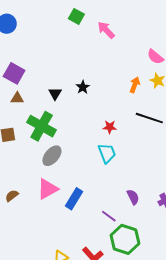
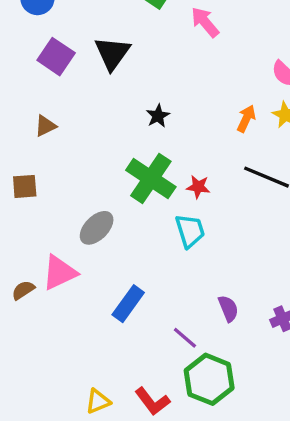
purple square: (14, 73) -> (56, 57), moved
black triangle: (55, 94) -> (112, 53), moved, size x1.6
brown triangle: (17, 98) -> (45, 126), turned -32
green cross: (42, 126) -> (151, 179), moved
pink triangle: (48, 189) -> (59, 273), moved

